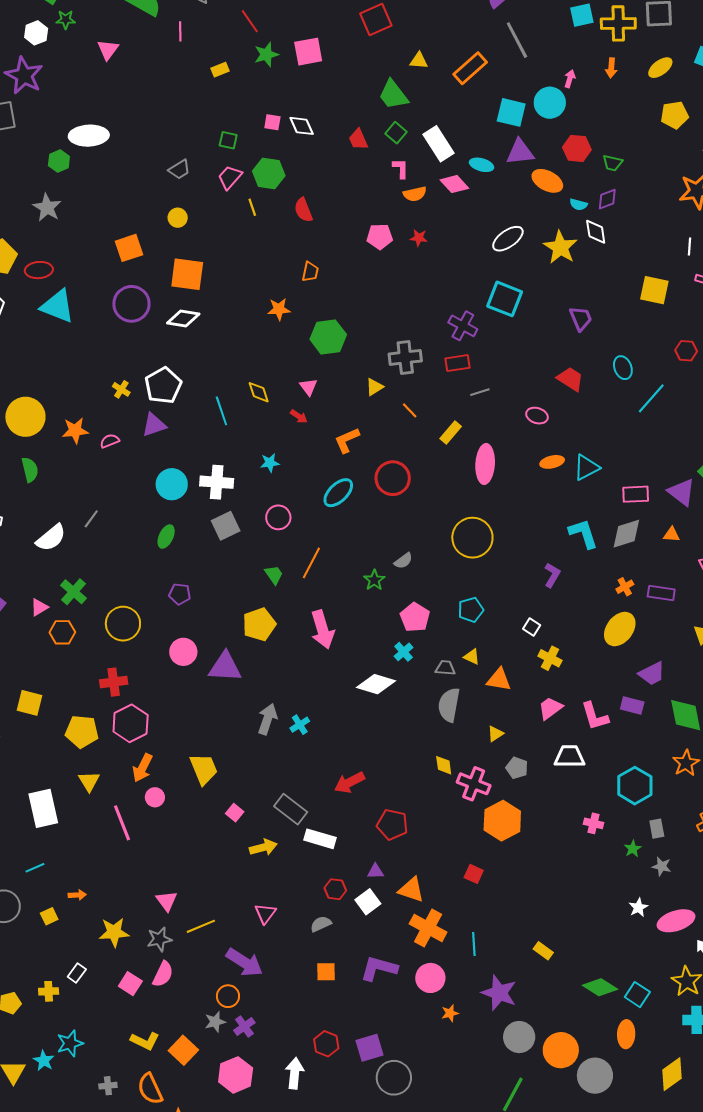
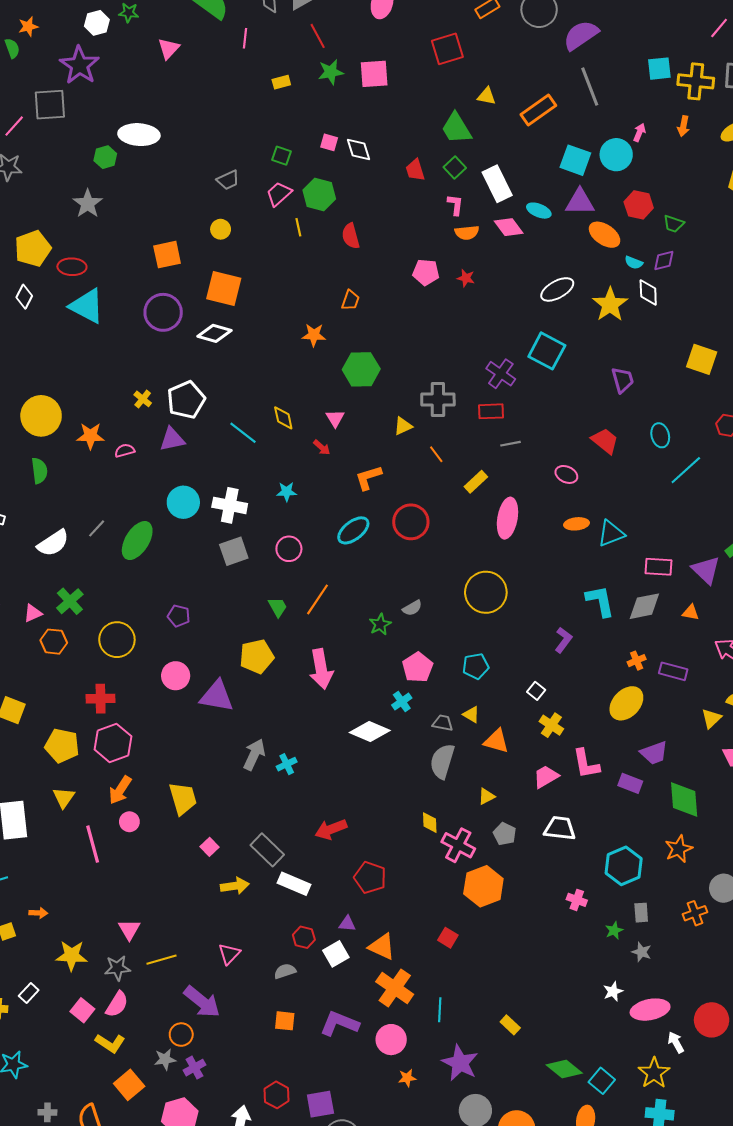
cyan line: (221, 411) -> (243, 433), turned -40
green ellipse: (166, 537) -> (137, 541), moved, size x1.6
pink L-shape: (595, 716) -> (586, 764), moved
yellow L-shape: (145, 1041) -> (110, 1043), moved

